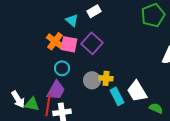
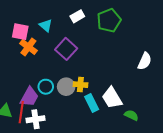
white rectangle: (94, 11) -> (77, 16), moved
green pentagon: (153, 15) -> (109, 20), moved
pink square: (69, 44) -> (20, 32), moved
cyan circle: (62, 68) -> (46, 87), moved

